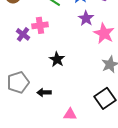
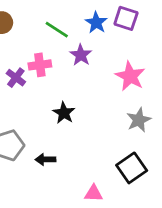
purple star: (86, 18) -> (81, 55), moved
pink triangle: (70, 114) -> (93, 193), moved

